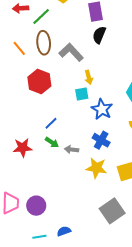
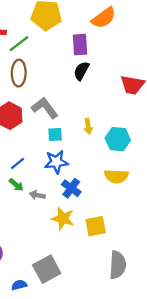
gray L-shape: (71, 52) -> (45, 108), moved
yellow arrow: (89, 77) -> (88, 126), moved
blue star: (102, 109) -> (56, 162), moved, turned 30
gray square: (112, 211) -> (47, 269), moved

